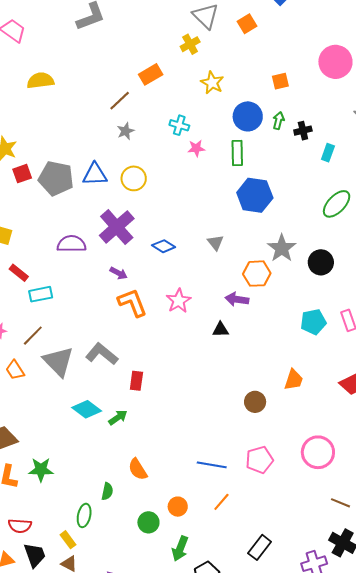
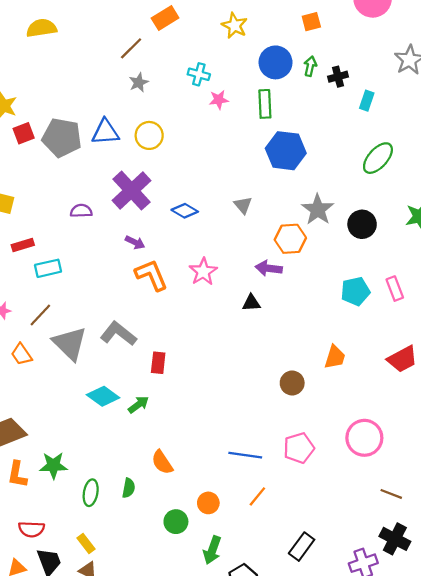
purple semicircle: (71, 244) -> (81, 211), size x0.7
red rectangle: (19, 273) -> (23, 245), turned -54
green ellipse: (84, 515) -> (91, 493), moved

